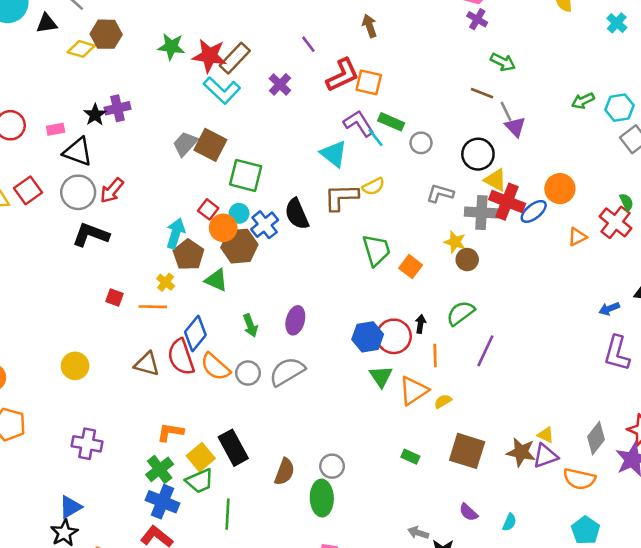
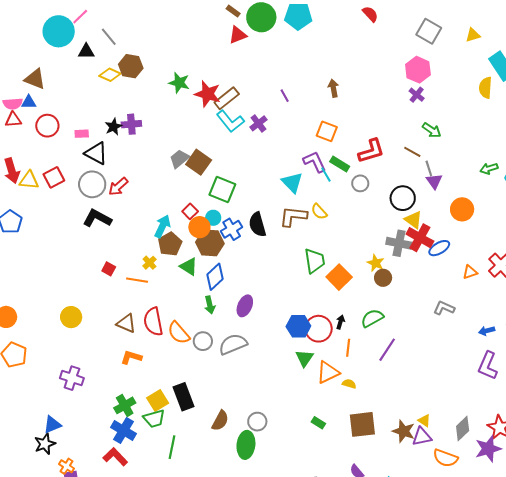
red L-shape: (343, 75) -> (371, 151), moved
cyan L-shape: (222, 90) -> (230, 121), moved
yellow semicircle: (373, 186) -> (319, 212), turned 66
orange circle: (560, 189) -> (462, 209), moved
gray L-shape: (440, 193) -> (444, 308), moved
orange square: (411, 267) -> (339, 277), size x1.4
blue diamond: (195, 334) -> (215, 277), moved
yellow semicircle: (443, 401) -> (349, 384), turned 40
orange L-shape: (170, 432) -> (131, 357), moved
brown square: (467, 451) -> (362, 424), turned -32

